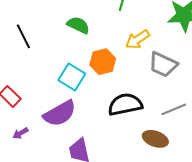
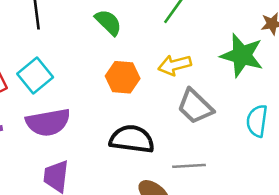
cyan square: (72, 77) -> (35, 76), moved

